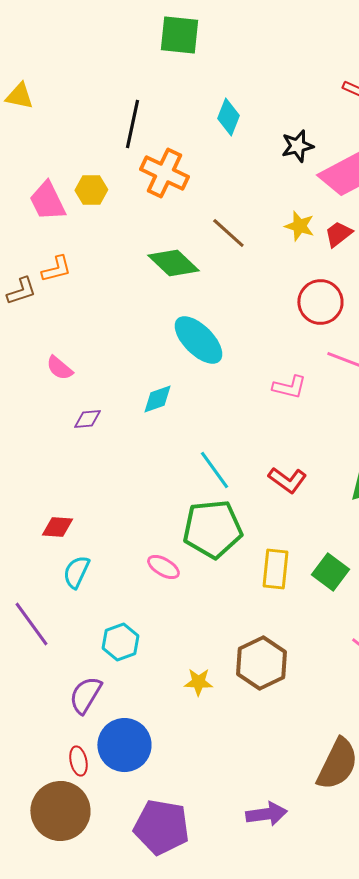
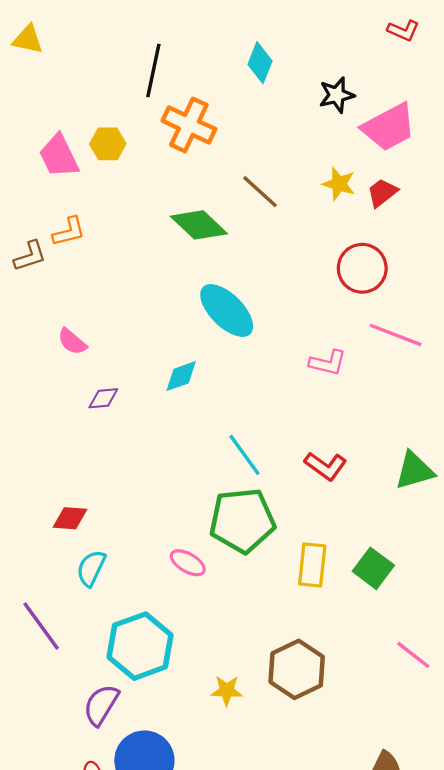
cyan hexagon: (120, 642) -> (140, 646), size x1.6

